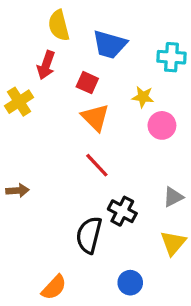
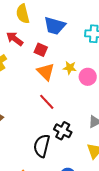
red arrow: (46, 65) -> (15, 39), turned 108
yellow star: (143, 97) -> (70, 68), moved

